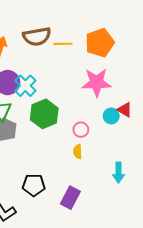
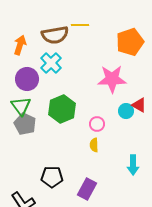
orange pentagon: (100, 43) -> (130, 42), moved
yellow line: (63, 44) -> (80, 25), moved
cyan cross: (25, 86) -> (51, 63), moved

